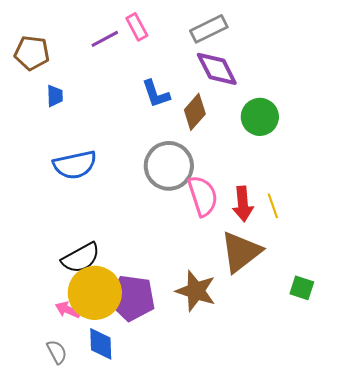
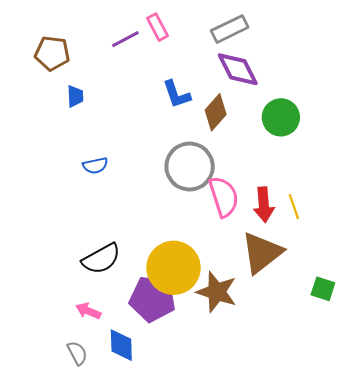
blue semicircle: (75, 165) -> (95, 165), size x0.6
yellow circle: (95, 293) -> (174, 268), moved

